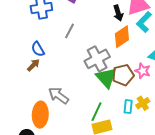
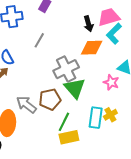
orange diamond: (122, 37) -> (92, 48), turned 30
brown pentagon: (123, 75) -> (50, 99), moved
cyan rectangle: (128, 107) -> (96, 118), size x1.5

